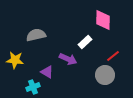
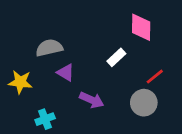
purple arrow: (68, 59) -> (92, 100), moved
purple triangle: (47, 72) -> (66, 72), moved

